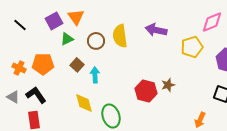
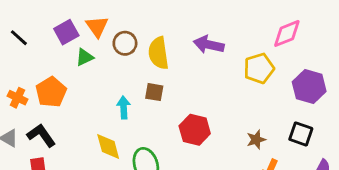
brown circle: (96, 41) -> (125, 43), moved
orange pentagon: (43, 64) -> (51, 92), turned -30
brown square: (77, 65) -> (154, 92), moved, turned -32
brown star: (168, 85) -> (256, 140), moved

